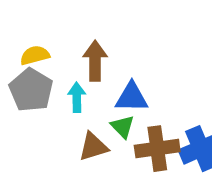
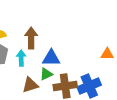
green triangle: (122, 127) -> (46, 74), turned 48

